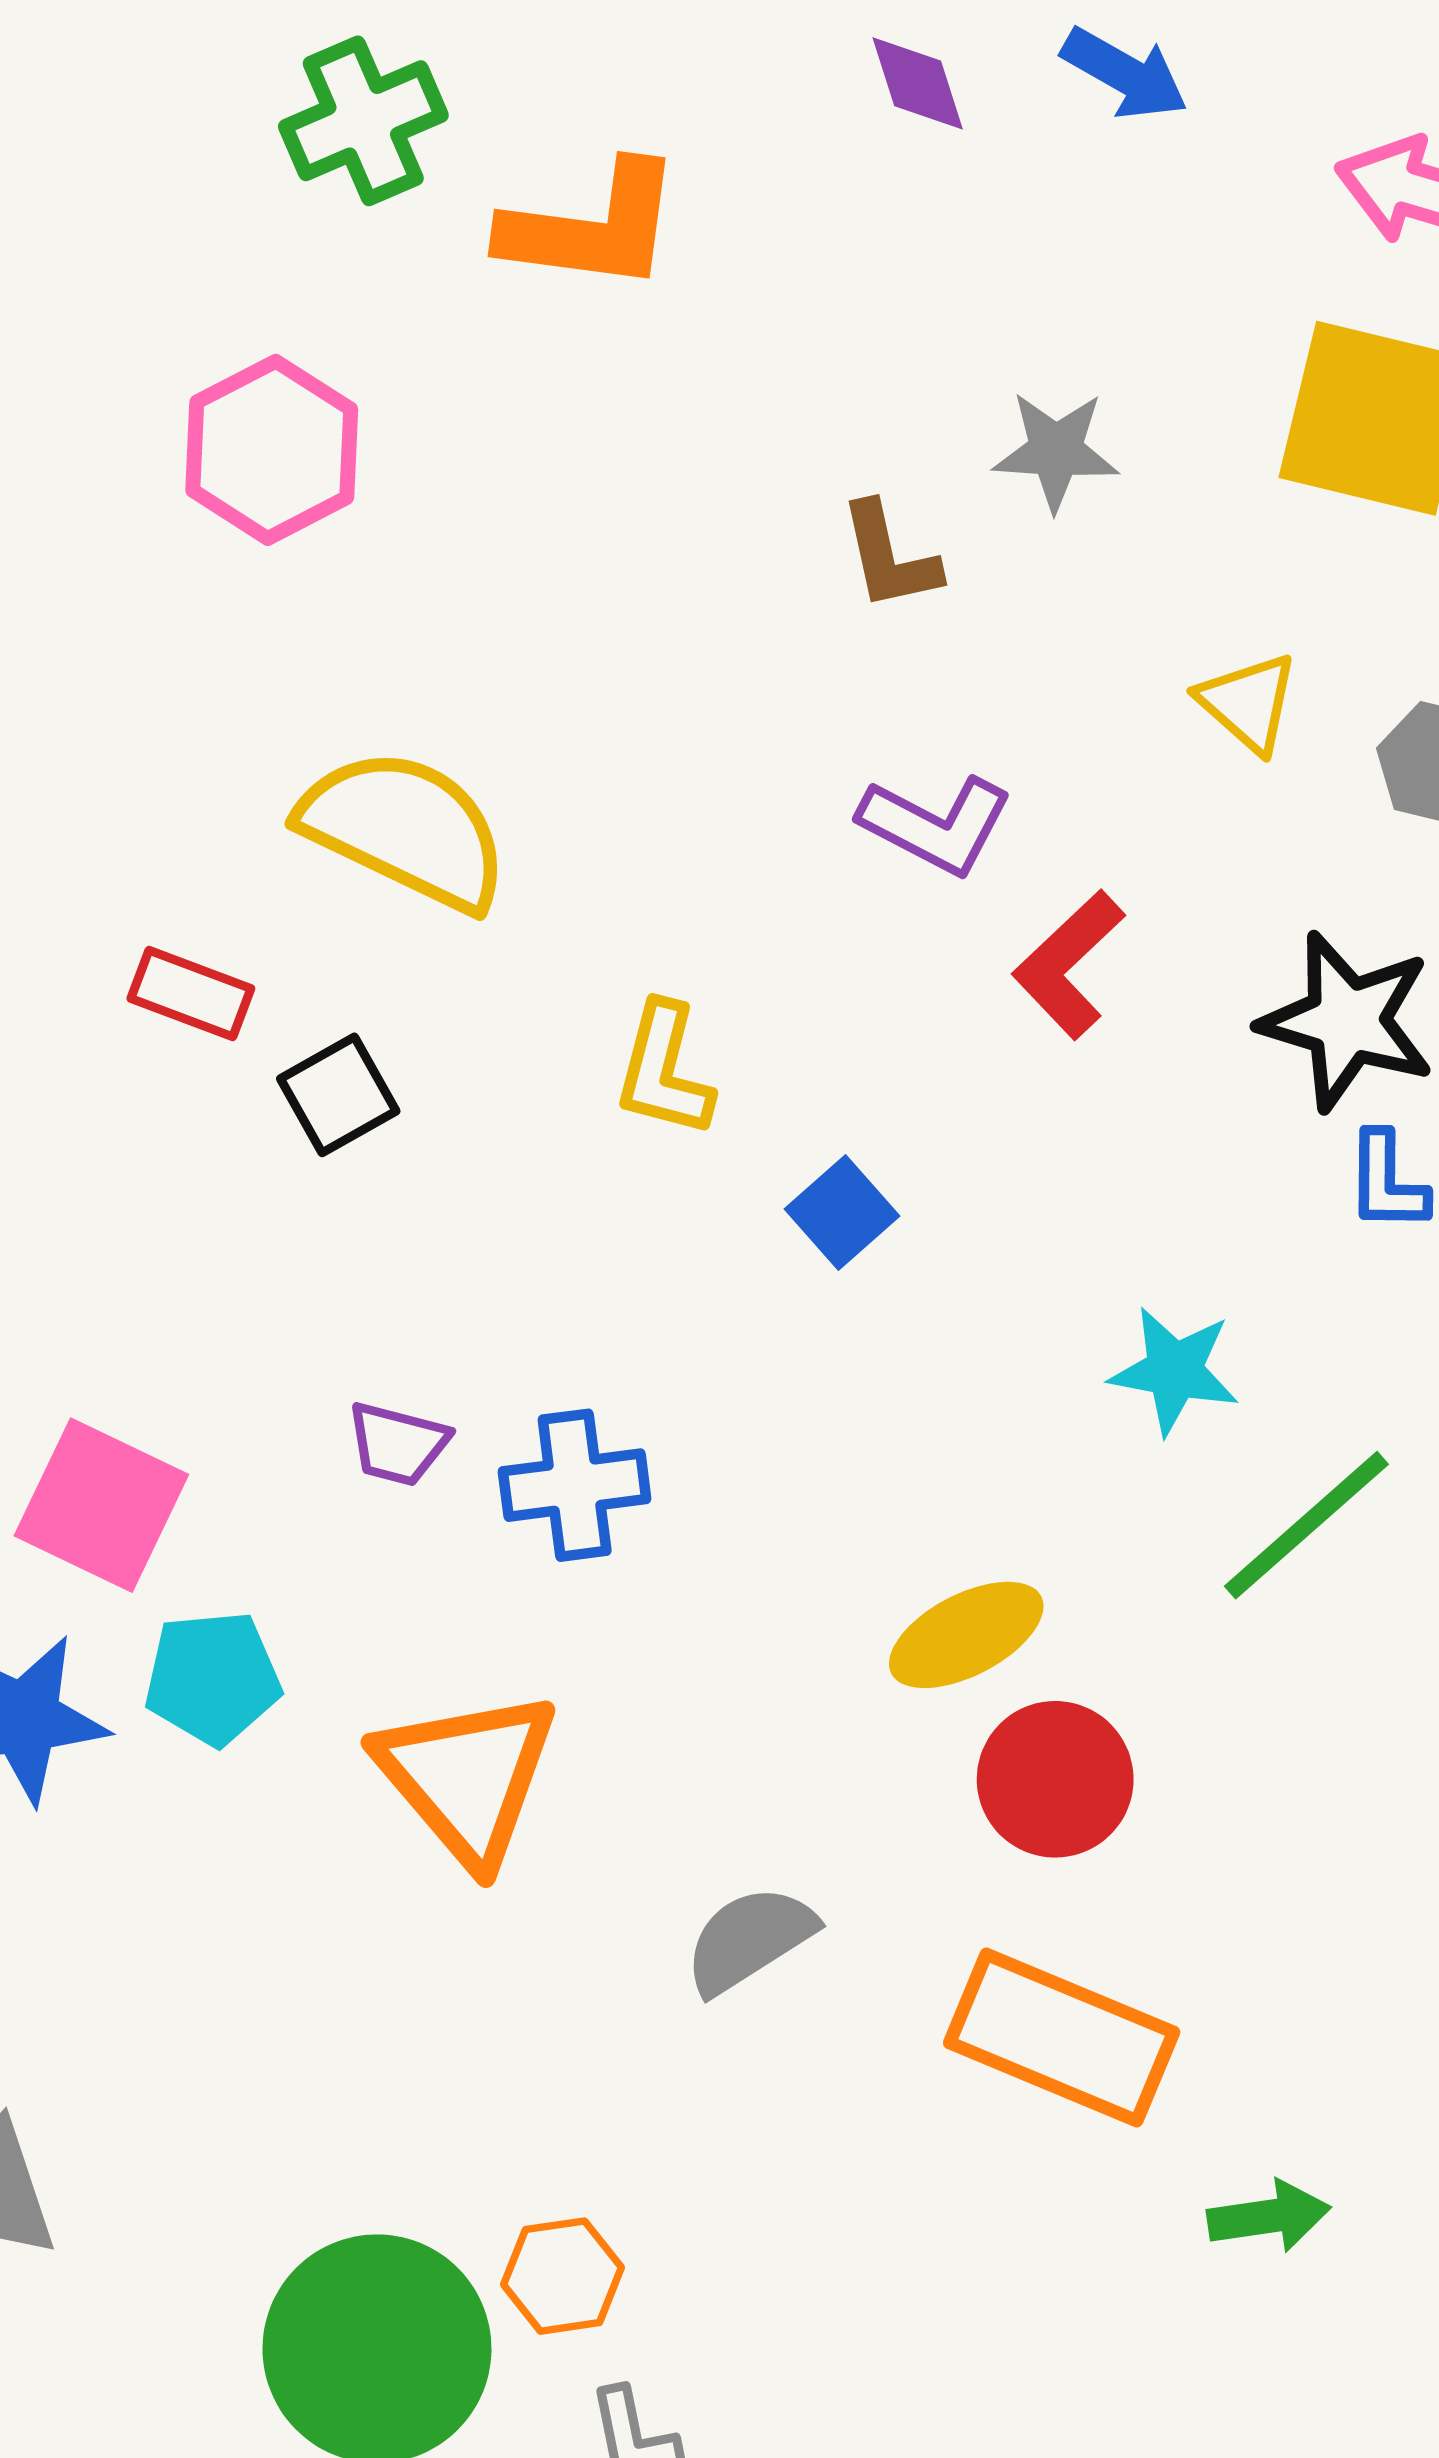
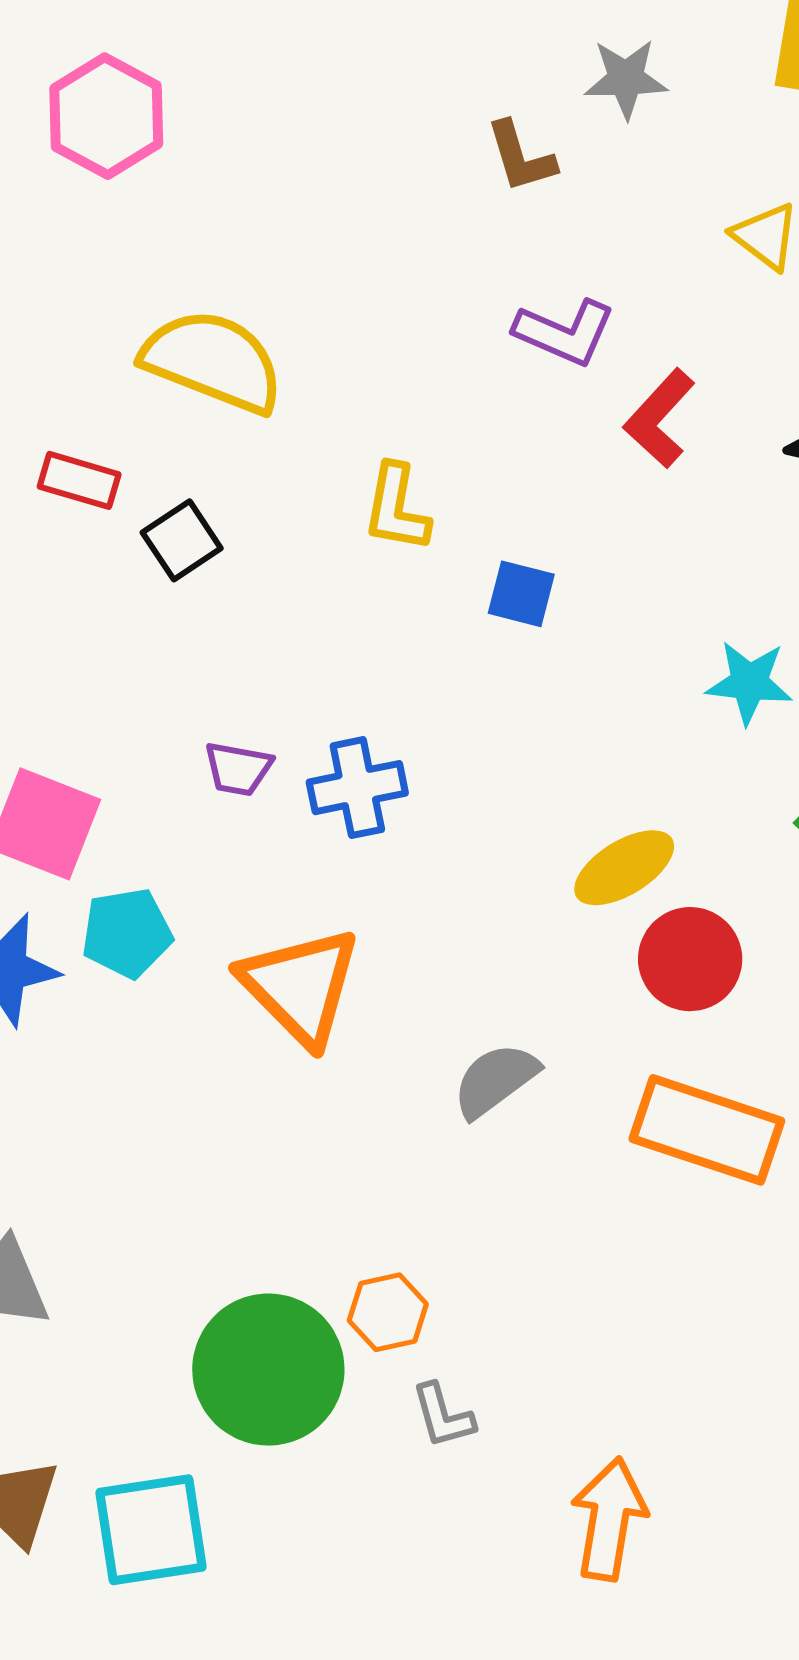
blue square: (842, 1212) -> (521, 594), turned -30

